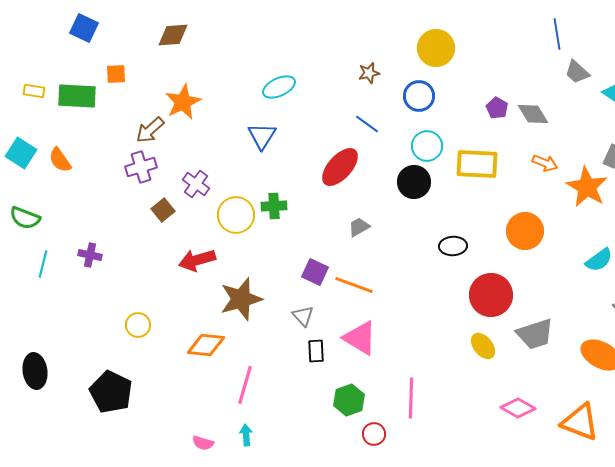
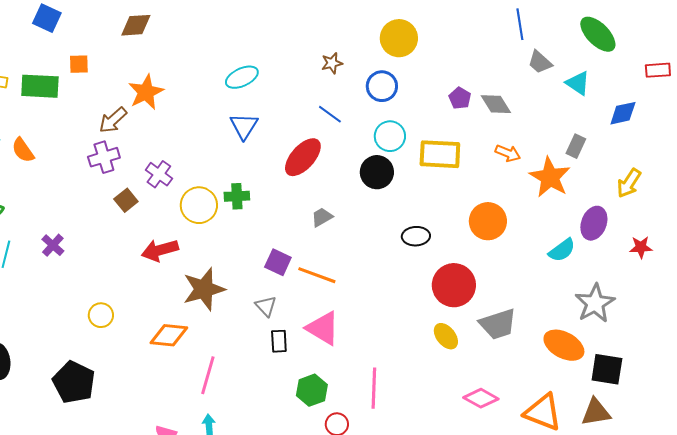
blue triangle: (262, 136) -> (244, 126), moved
purple cross: (90, 255) -> (53, 245), turned 30

